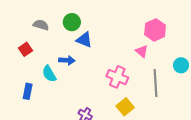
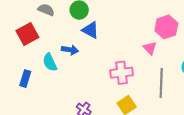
red square: (26, 49) -> (27, 34), size x1.5
pink cross: (117, 77) -> (122, 73), turned -35

